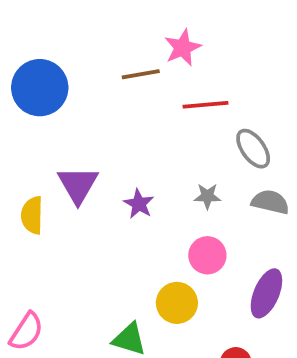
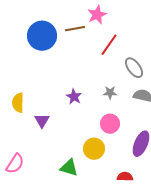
blue circle: (40, 88) -> (42, 36), moved
red line: (205, 105) -> (109, 45), turned -50
purple triangle: (78, 185) -> (42, 121), moved, size x0.7

